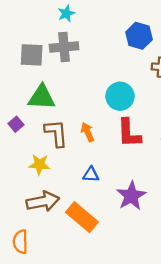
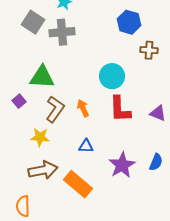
gray square: (32, 55) -> (33, 22), moved, turned 30
brown L-shape: (56, 133) -> (55, 109), turned 40

